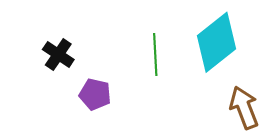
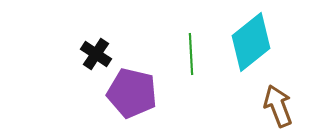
purple pentagon: (95, 94) -> (132, 93), size x1.6

